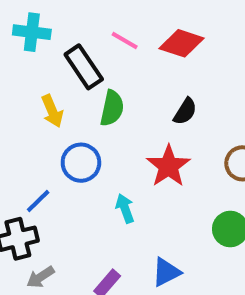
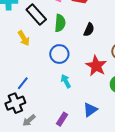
green semicircle: (112, 108) -> (60, 23), moved
blue circle: (81, 163) -> (59, 54), moved
red star: (168, 166) -> (96, 66), moved

